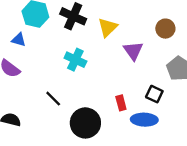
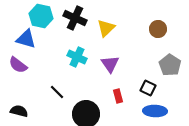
blue triangle: (19, 40) -> (26, 39), size x1.5
purple triangle: (133, 51) -> (110, 64), moved
blue ellipse: (144, 120) -> (155, 111), moved

